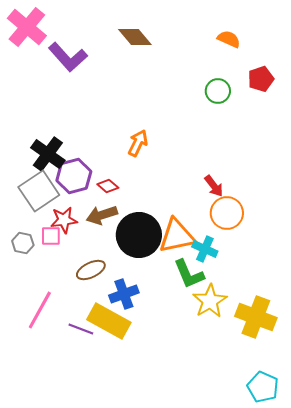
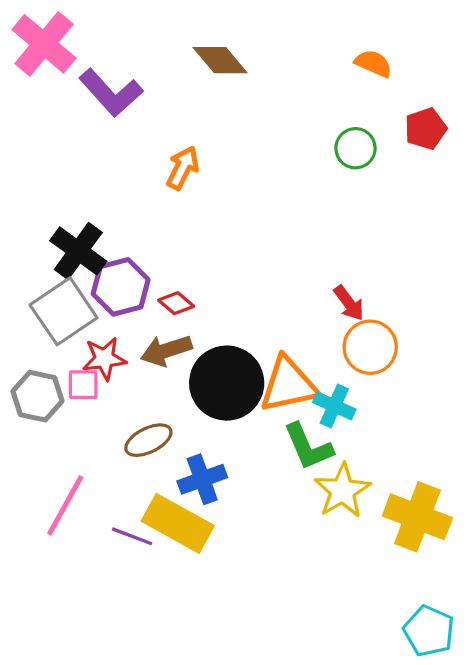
orange arrow: (138, 143) -> (183, 168), moved
gray hexagon: (23, 243) -> (38, 396), size x1.4

